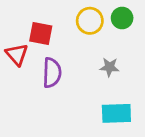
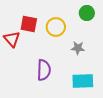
yellow circle: (90, 21) -> (56, 27), moved
purple semicircle: (52, 73) -> (44, 70), moved

